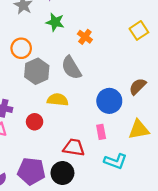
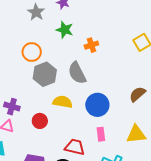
orange cross: (85, 37) -> (91, 45), turned 32
blue circle: (109, 101) -> (97, 105), moved

